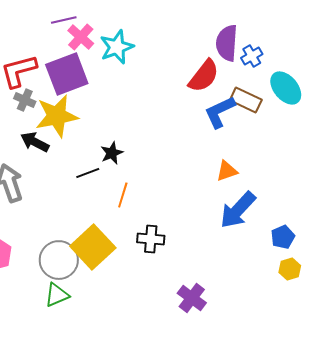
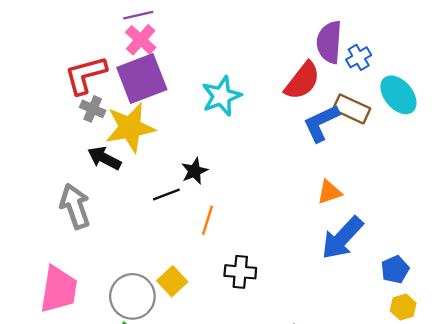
pink cross: (81, 37) -> (141, 40), moved
cyan star: (117, 47) -> (222, 96), moved
yellow square: (93, 247) -> (172, 281), size x0.6

